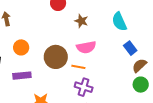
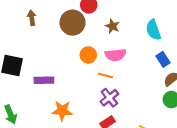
orange circle: (21, 47) -> (88, 55), moved
brown circle: (56, 57) -> (73, 23), moved
purple cross: (84, 87) -> (109, 98), turned 30

